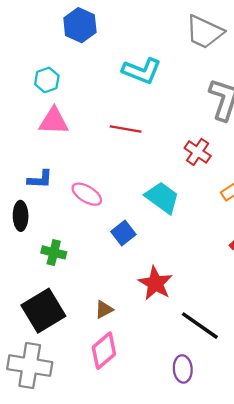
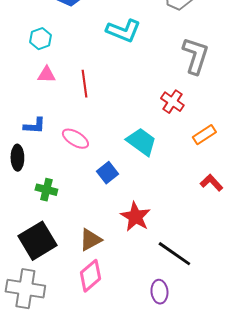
pink triangle: (54, 121) -> (46, 75), size x0.7
red line: (126, 129) -> (84, 84), moved, turned 72
brown triangle: (104, 310) -> (90, 240), size x1.4

